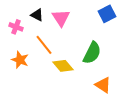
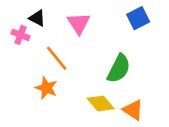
black triangle: (37, 15) -> (37, 18), moved
orange star: (20, 60) -> (46, 88), moved
yellow diamond: (63, 66) -> (101, 103), moved

